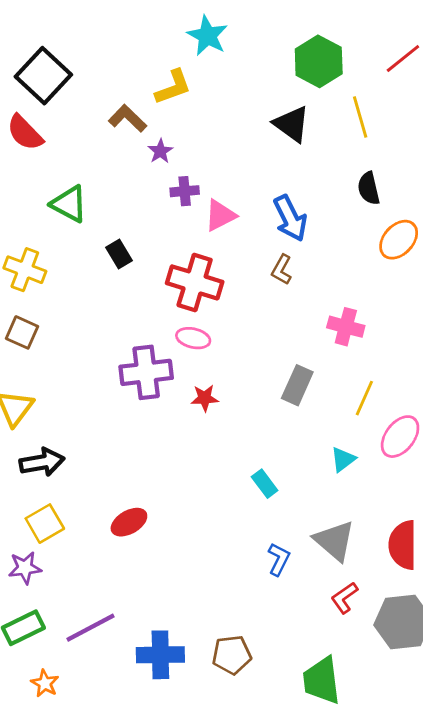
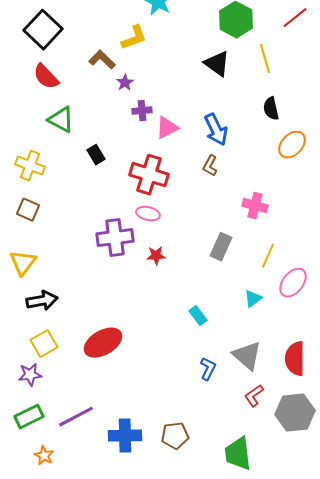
red semicircle: (25, 133) -> (46, 77), moved
red ellipse: (129, 522) -> (103, 343), size x1.5

